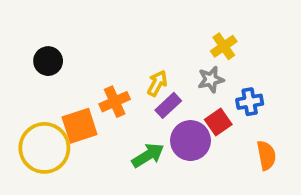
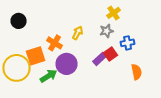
orange cross: (115, 102) -> (55, 43), turned -35
purple rectangle: (168, 105) -> (100, 59), moved
purple circle: (190, 141) -> (67, 64), moved
green arrow: (148, 155) -> (49, 76), moved

